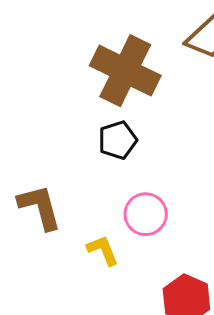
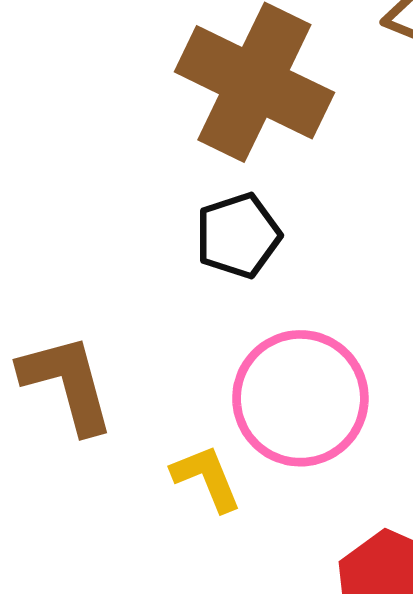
pink circle: (146, 214) -> (300, 398), size x1.4

